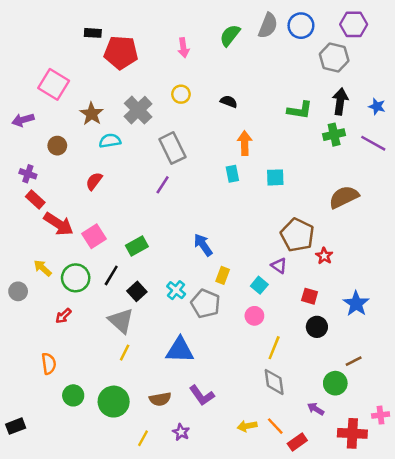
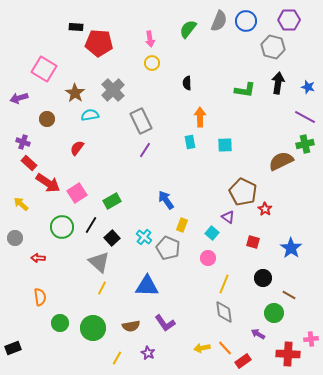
yellow circle: (181, 94) -> (152, 63), moved
black semicircle: (229, 102) -> (187, 83), turned -112
green cross: (334, 135) -> (305, 144), moved
purple line: (163, 185) -> (145, 150), moved
yellow arrow: (43, 268) -> (21, 204), moved
red arrow: (63, 316) -> (38, 258), moved, turned 48
black circle: (317, 327) -> (263, 278), moved
brown line: (354, 361) -> (289, 295), turned 56

